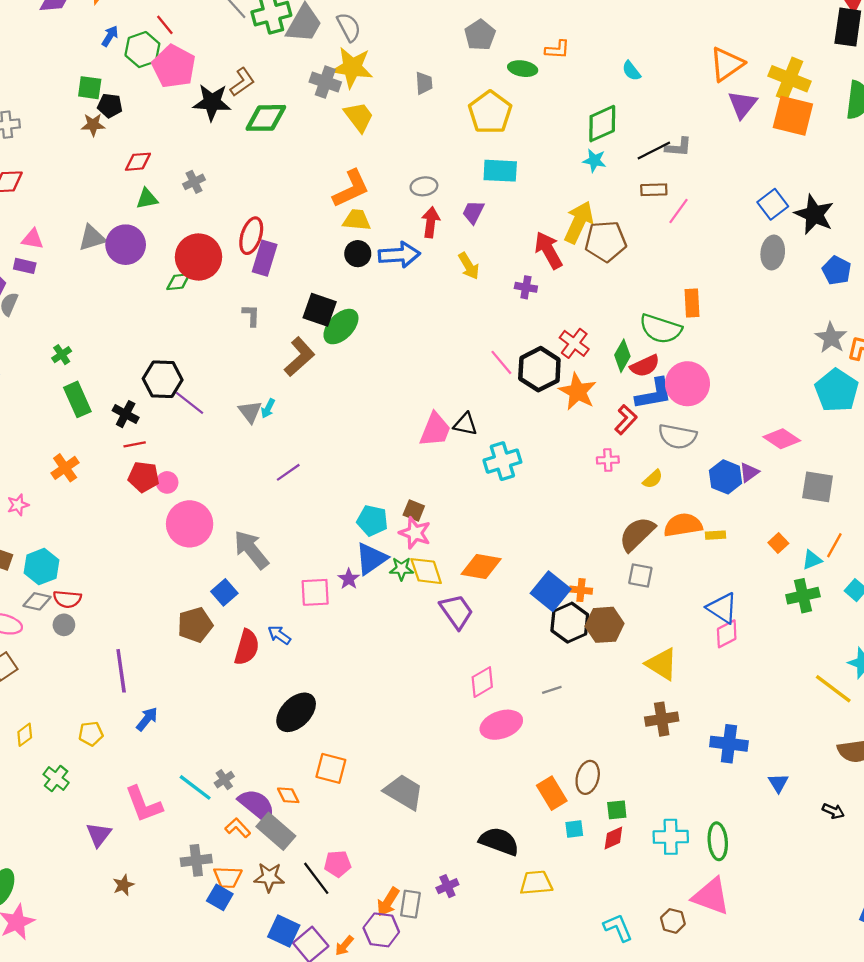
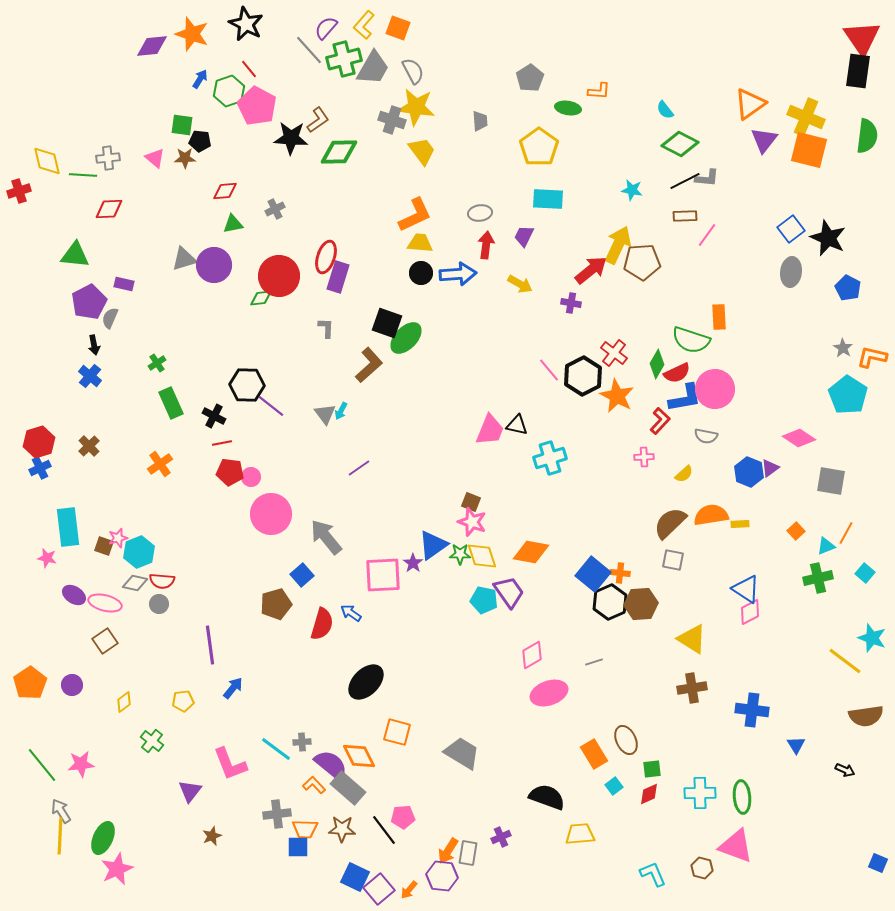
green diamond: (602, 124) -> (680, 144), moved, turned 51
pink triangle: (33, 239) -> (155, 158), moved, turned 30
red arrow: (548, 250) -> (591, 270), turned 80
yellow arrow: (469, 266) -> (520, 284), turned -30
gray star: (831, 338) -> (843, 348), size x0.7
gray semicircle: (677, 436) -> (706, 436), size x0.7
pink star: (18, 505) -> (118, 538), moved
cyan pentagon: (372, 521) -> (484, 600), moved
pink square: (315, 592) -> (383, 575), size x1.4
brown ellipse: (588, 777) -> (626, 740), turned -40
gray cross: (224, 780) -> (302, 742), turned 30
orange diamond: (288, 795) -> (359, 756), size x1.6
cyan square: (574, 829) -> (614, 786), turned -30
blue square: (220, 897) -> (298, 847), turned -30

